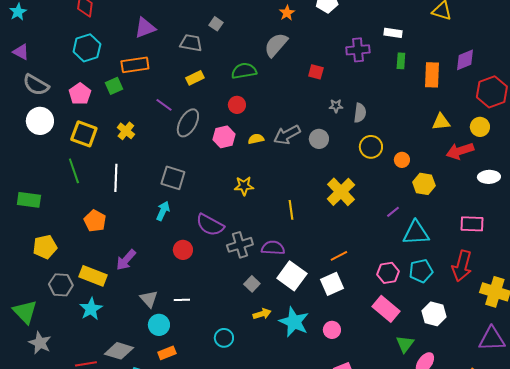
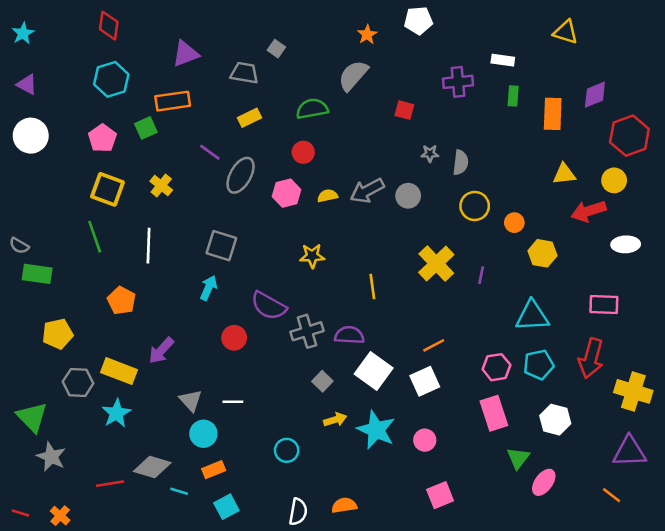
gray semicircle: (36, 85) -> (19, 246), moved, size x0.6
white circle: (40, 121) -> (31, 136), moved
purple line: (393, 212) -> (481, 275), moved, turned -40
pink rectangle: (386, 309) -> (494, 413), turned 32

